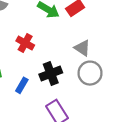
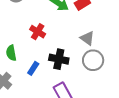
black cross: (51, 73) -> (59, 59), turned 30

